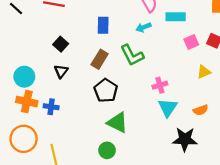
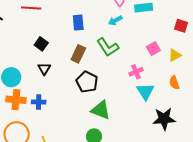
pink square: (191, 42) -> (153, 49), moved
orange semicircle: (201, 110) -> (174, 83), moved, turned 96

